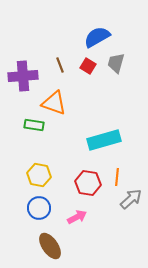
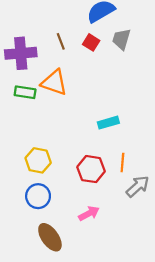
green rectangle: (34, 125) -> (25, 92), moved
cyan rectangle: (104, 140) -> (108, 123), size x0.6
pink arrow: (77, 217) -> (89, 213), moved

